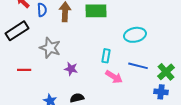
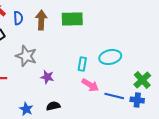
cyan ellipse: (135, 35) -> (110, 57), moved
blue line: (138, 66) -> (114, 96), moved

